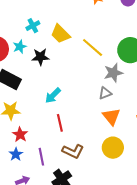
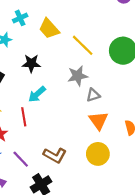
black star: (40, 57) -> (31, 63), moved
gray star: (113, 73) -> (78, 76), moved
red line: (60, 123) -> (24, 117), moved
purple line: (41, 157) -> (21, 159), turned -36

